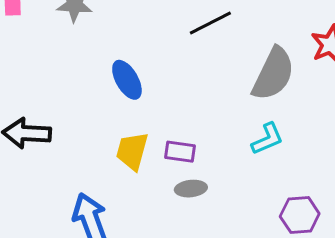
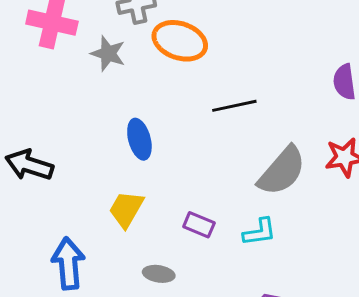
purple rectangle: (180, 152) -> (199, 225), moved
gray ellipse: (191, 189) -> (159, 274), moved

